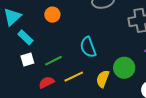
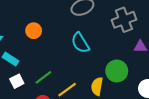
cyan semicircle: (88, 47) -> (80, 43), moved

